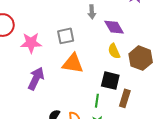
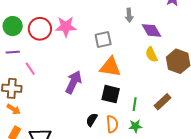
pink star: (31, 43) -> (66, 27), moved
black square: (110, 81) -> (111, 94), moved
brown rectangle: (125, 98) -> (162, 102), turned 30

